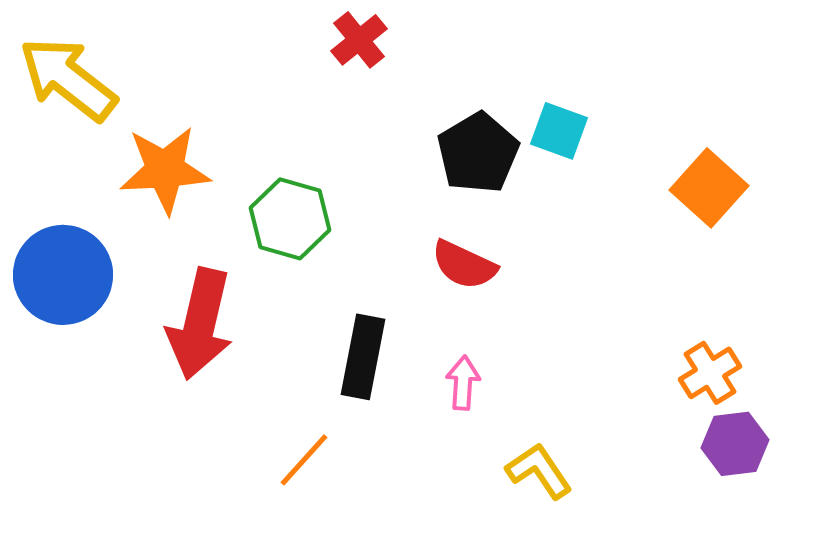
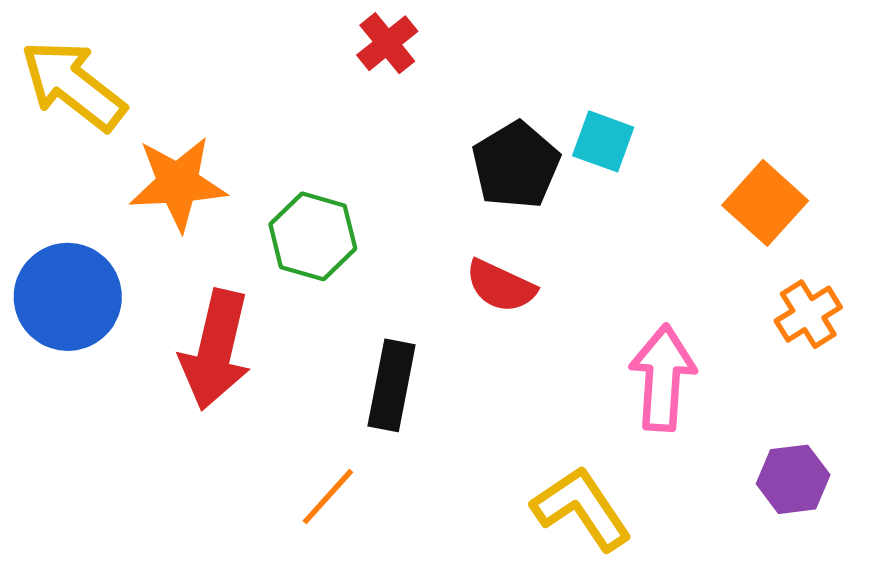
orange cross: (710, 373) -> (808, 314), moved
pink arrow: (463, 383) -> (663, 378), moved, size x1.8
yellow L-shape: (539, 471) -> (582, 508), size x1.4

